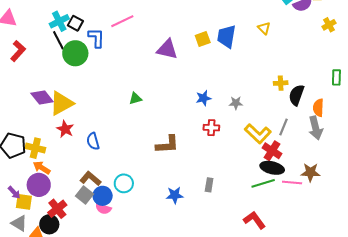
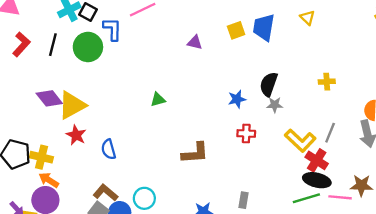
black line: (58, 40) -> (53, 45), moved, turned 42
purple triangle: (167, 49) -> (195, 42), size x0.6
black semicircle: (296, 95) -> (269, 84), moved

